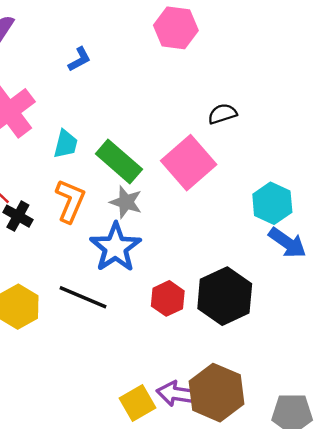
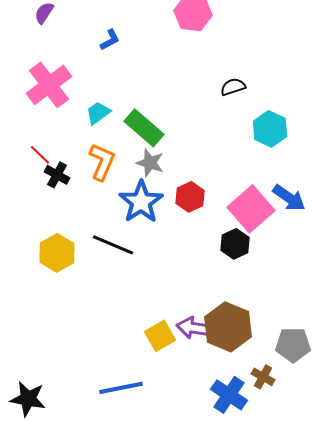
cyan trapezoid: (66, 144) -> (98, 113), turned -140
pink square: (189, 163) -> (251, 209), moved
cyan hexagon: (272, 203) -> (270, 129), moved
black hexagon: (225, 296) -> (235, 244), size x0.6
red hexagon: (168, 298) -> (190, 197), moved

